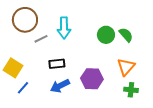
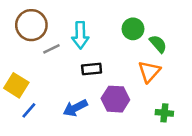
green circle: (106, 35) -> (133, 29), moved
black rectangle: (57, 64) -> (92, 69), moved
orange triangle: (126, 67) -> (149, 72), moved

